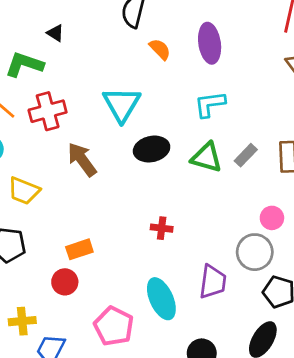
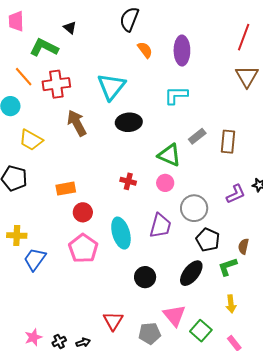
green triangle: (207, 157) -> (169, 155), moved
pink circle: (272, 218) -> (165, 183), moved
red circle: (65, 282) -> (83, 212), moved

